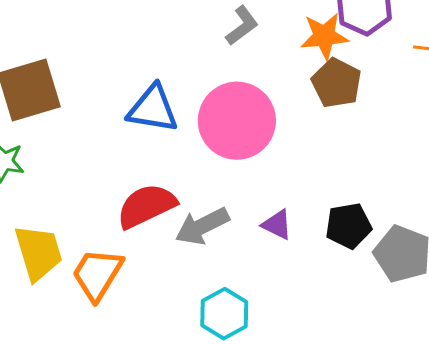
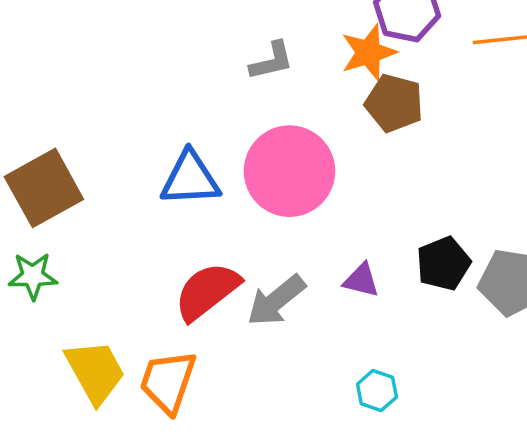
gray L-shape: (242, 26) -> (272, 61), turned 36
cyan hexagon: (224, 314) -> (377, 391), moved, size x0.7

